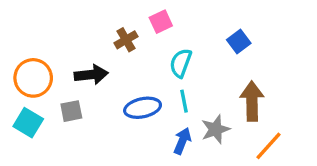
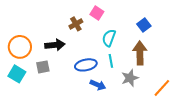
pink square: (161, 22) -> (97, 13), turned -32
brown arrow: (252, 101) -> (140, 53), moved
blue arrow: (182, 141) -> (98, 85), moved, turned 91

